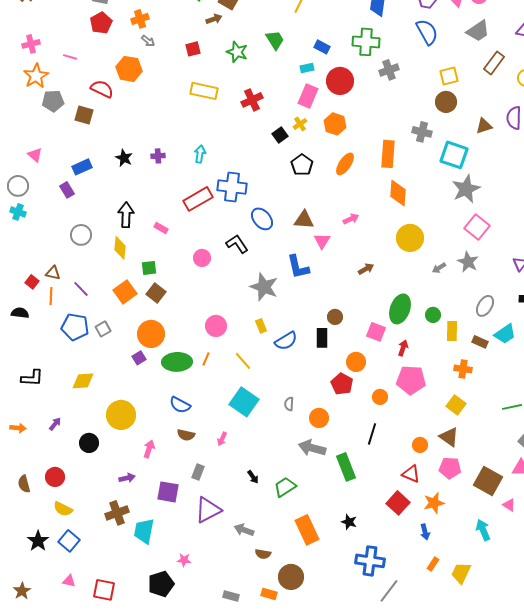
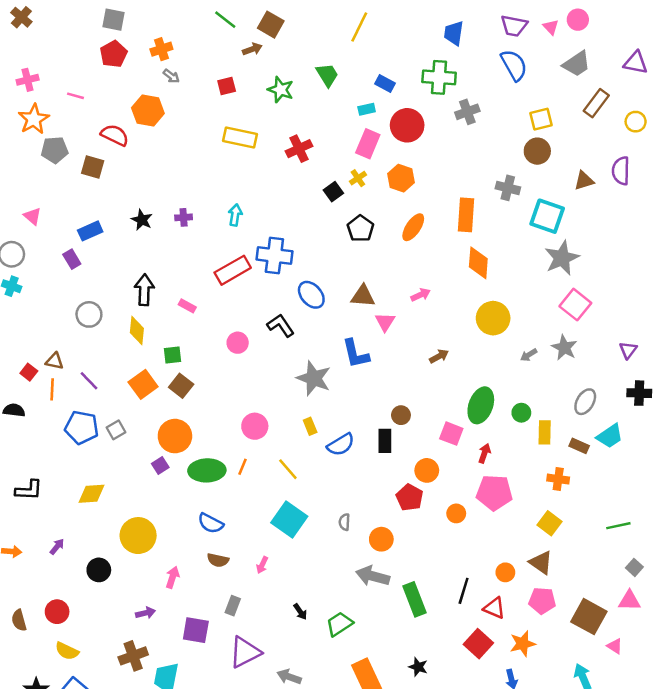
black line: (372, 434) -> (464, 591), moved

